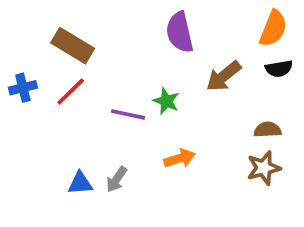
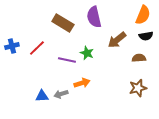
brown rectangle: (73, 46) -> (63, 23), moved
brown semicircle: (268, 130) -> (139, 58), moved
orange arrow: (180, 158) -> (82, 83), moved
gray arrow: (117, 179) -> (61, 94), turned 40

